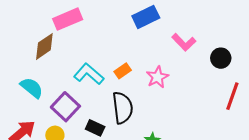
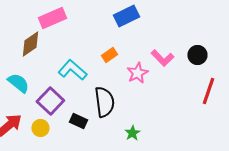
pink L-shape: (184, 42) -> (162, 58), moved
orange rectangle: (123, 71) -> (109, 55), moved

